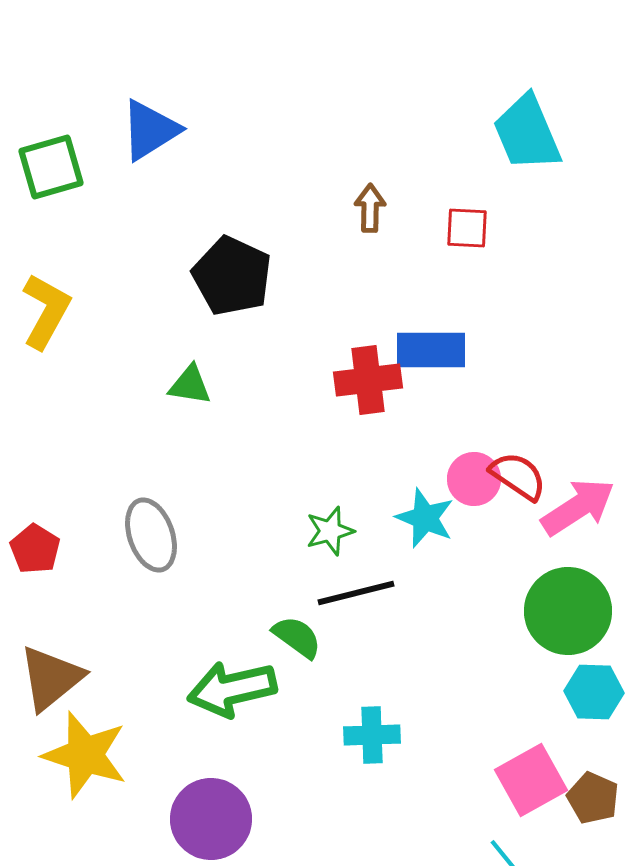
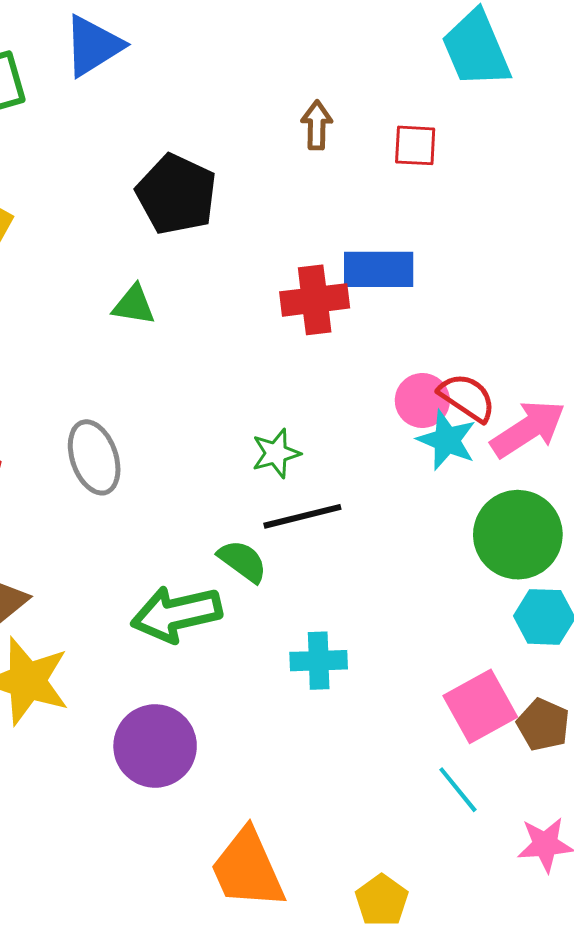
cyan star: (425, 518) -> (447, 440), moved

